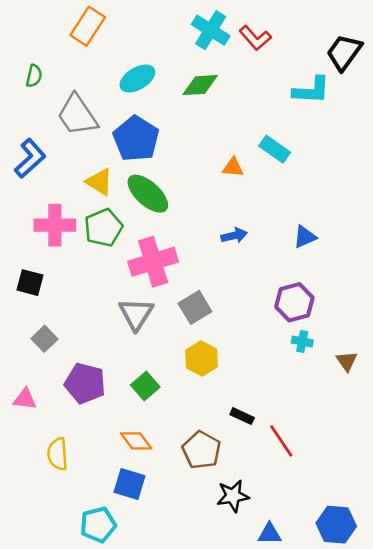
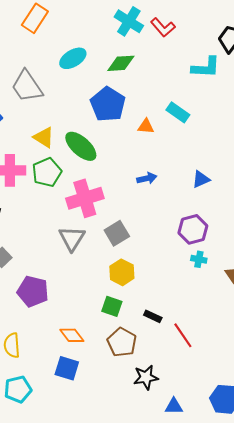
blue pentagon: (136, 139) -> (108, 104), moved
green square: (145, 386) -> (112, 306), moved, turned -30
cyan pentagon: (98, 525) -> (18, 389), moved

